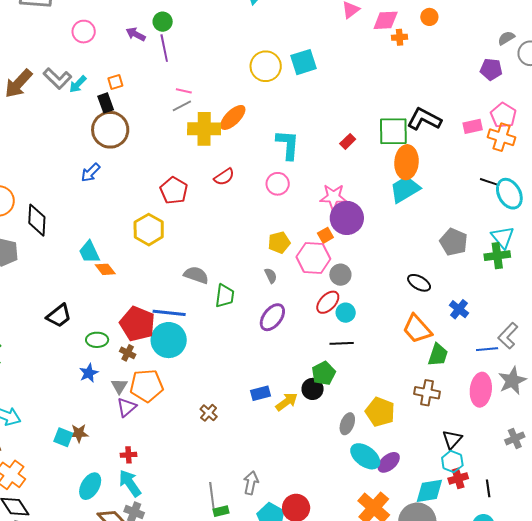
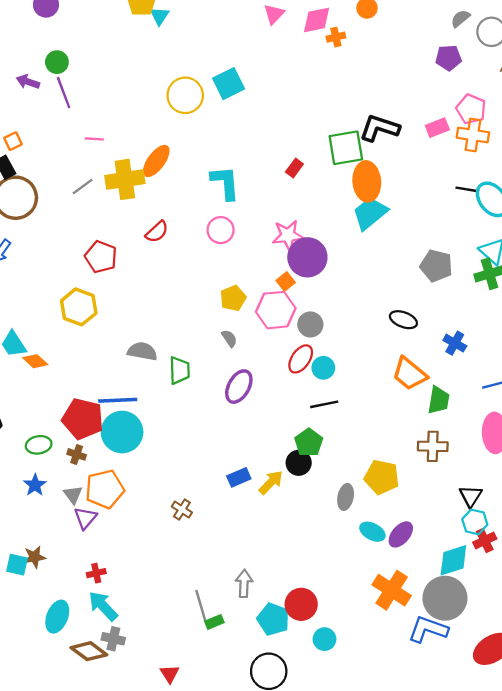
gray line: (182, 106) -> (83, 186), moved
cyan ellipse: (365, 456) -> (372, 532), size x0.7

